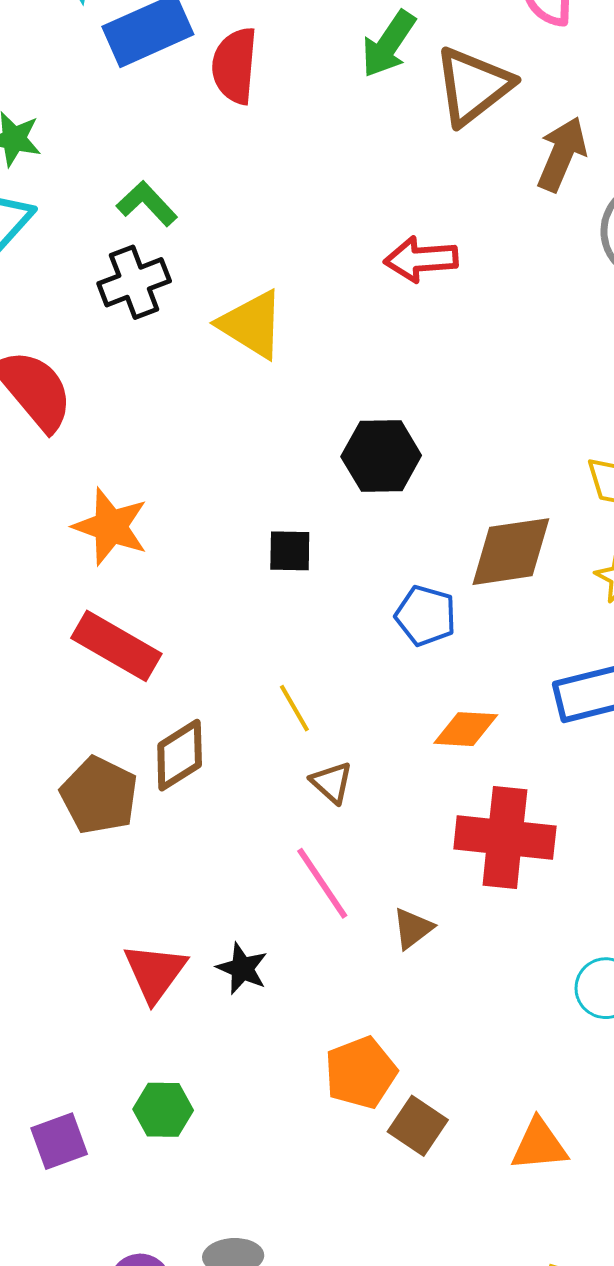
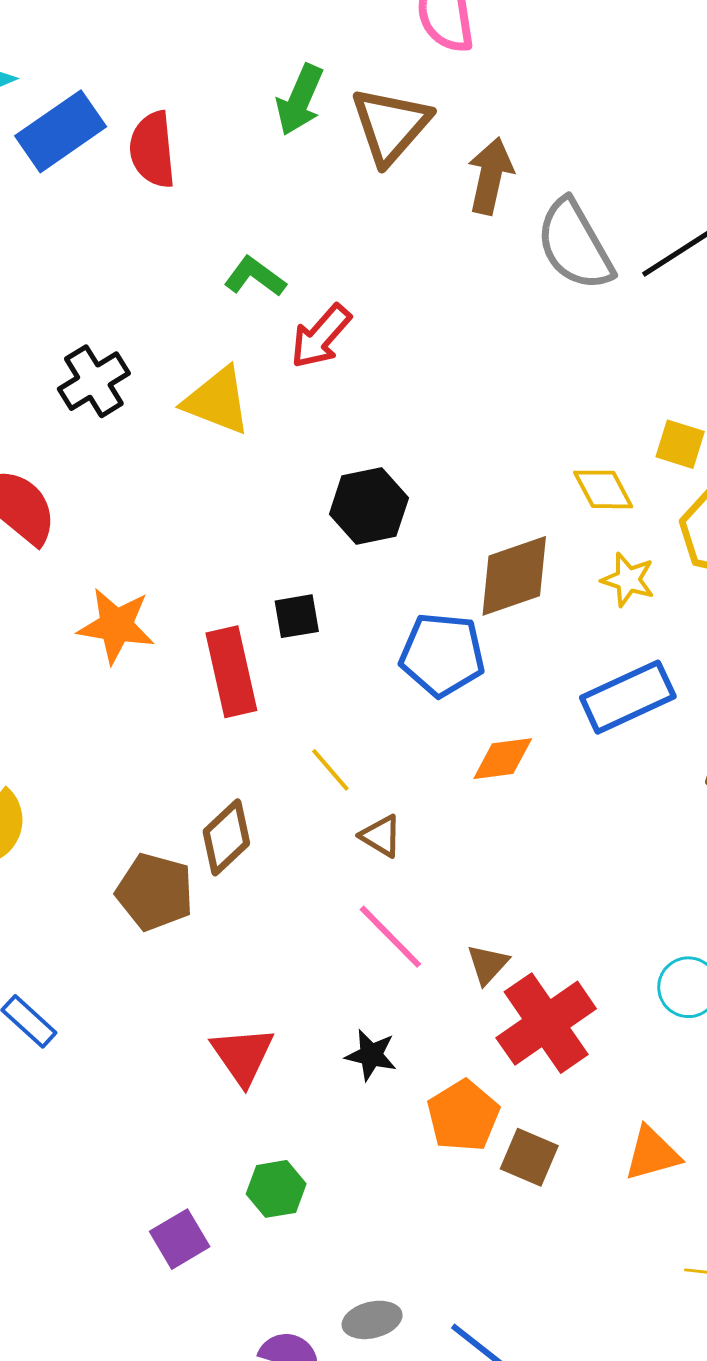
green L-shape: (147, 204) -> (255, 277), moved
red arrow: (421, 259) -> (321, 336), moved, turned -34
blue pentagon: (426, 616) -> (442, 655), size x1.4
red rectangle: (116, 646) -> (231, 672), moved, turned 58
red cross: (505, 838) -> (546, 1023), moved, turned -30
black star: (242, 968) -> (371, 1055), moved

